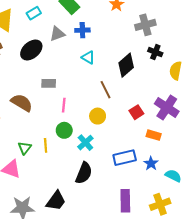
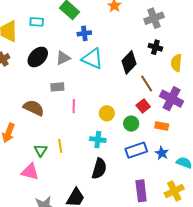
cyan rectangle: (34, 13) -> (37, 22), turned 40
gray cross: (145, 25) -> (154, 18), moved
gray triangle: (57, 34) -> (63, 58), moved
cyan triangle: (88, 57) -> (92, 59), size x1.6
brown line: (106, 90) -> (147, 83), moved
green circle: (64, 130) -> (131, 124), moved
cyan cross: (85, 143) -> (98, 140), turned -35

